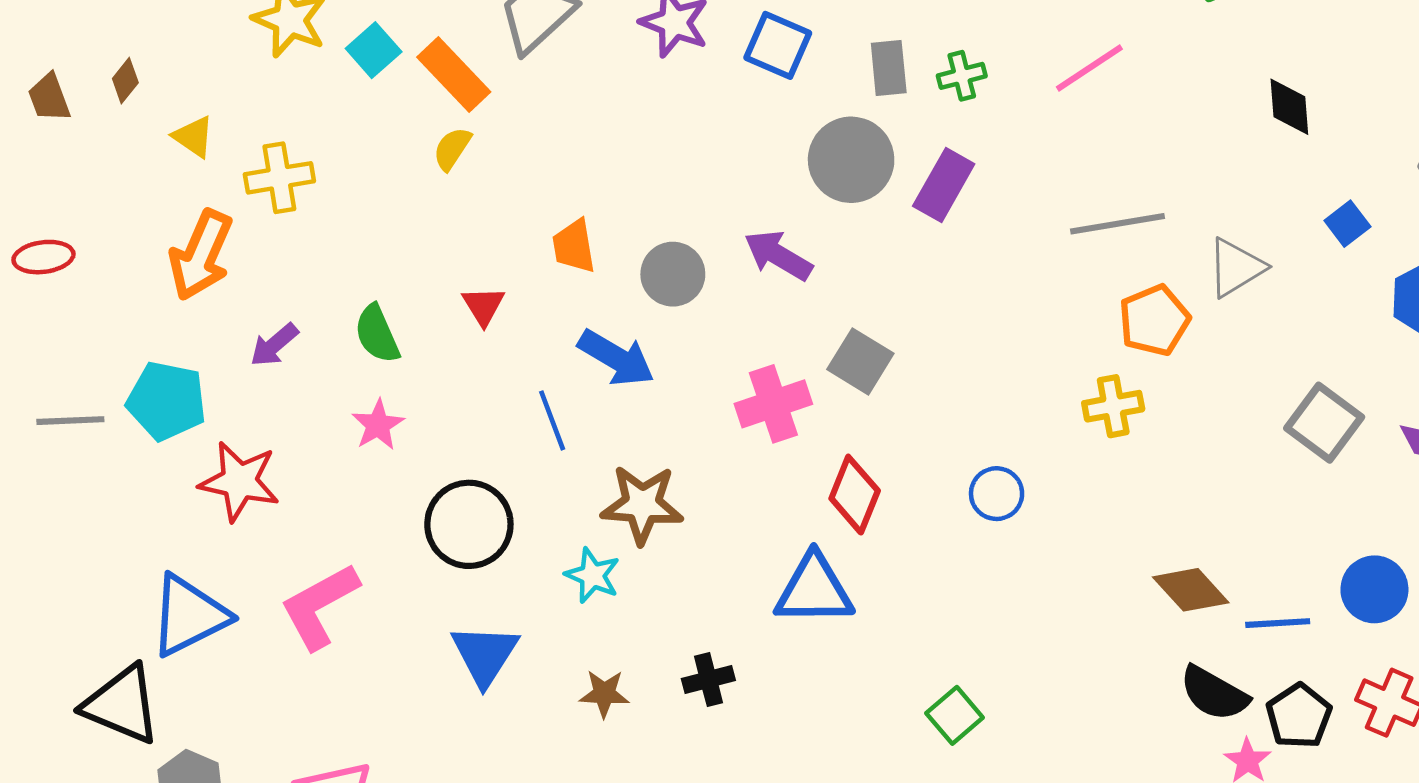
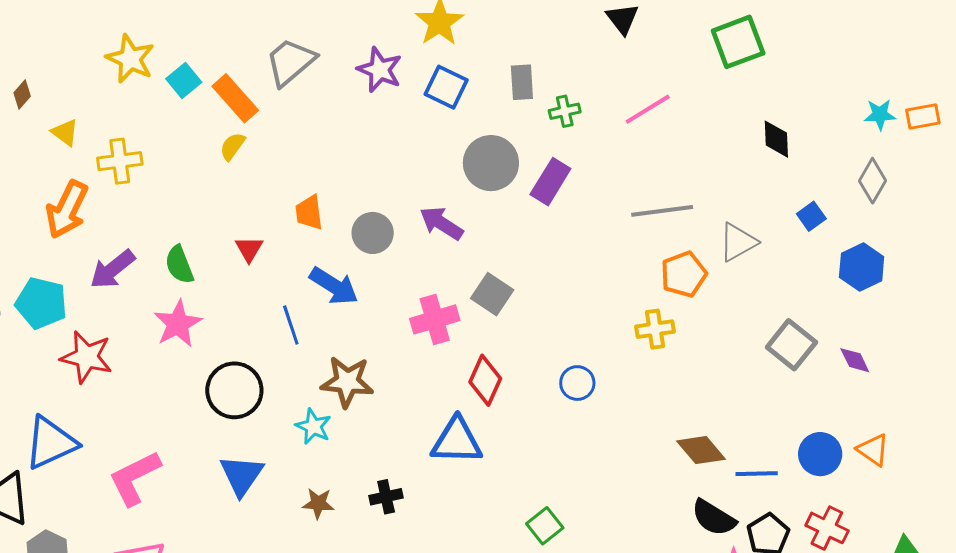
gray rectangle: (889, 68) -> (522, 82), moved
purple arrow: (274, 345) -> (112, 269), size x1.4
pink star: (378, 425) -> (178, 324), size x1.4
pink L-shape: (320, 606) -> (135, 478), moved

